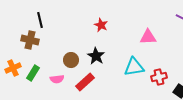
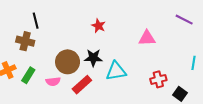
black star: (96, 56) -> (93, 58), turned -30
brown circle: (71, 60) -> (68, 62), size x1.5
cyan triangle: (134, 67) -> (116, 71), moved

